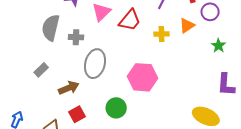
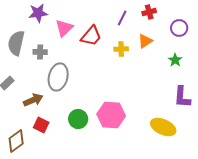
purple circle: (210, 12) -> (179, 28), moved
pink hexagon: (143, 77) -> (111, 115), moved
red square: (77, 114) -> (41, 125), turned -35

